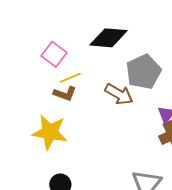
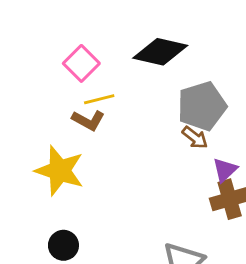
brown arrow: (119, 94) -> (195, 138), moved, size x0.7

